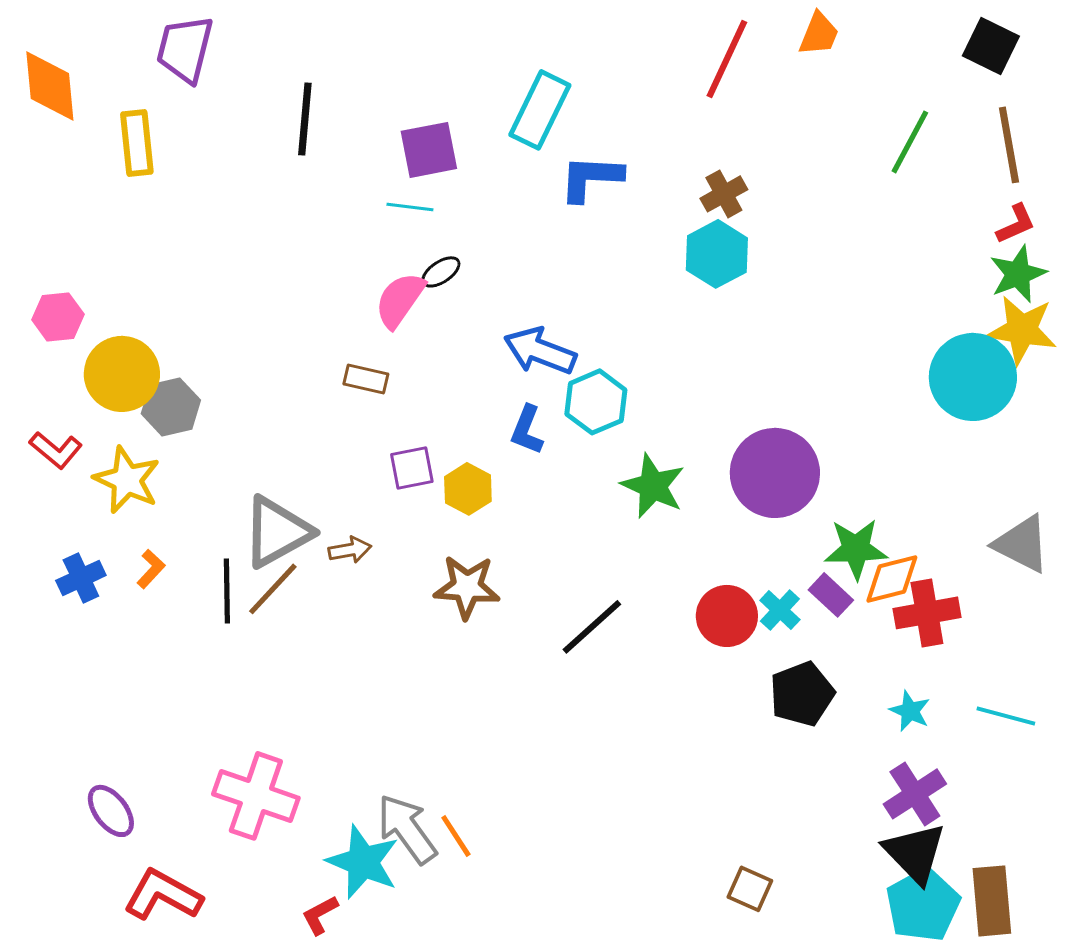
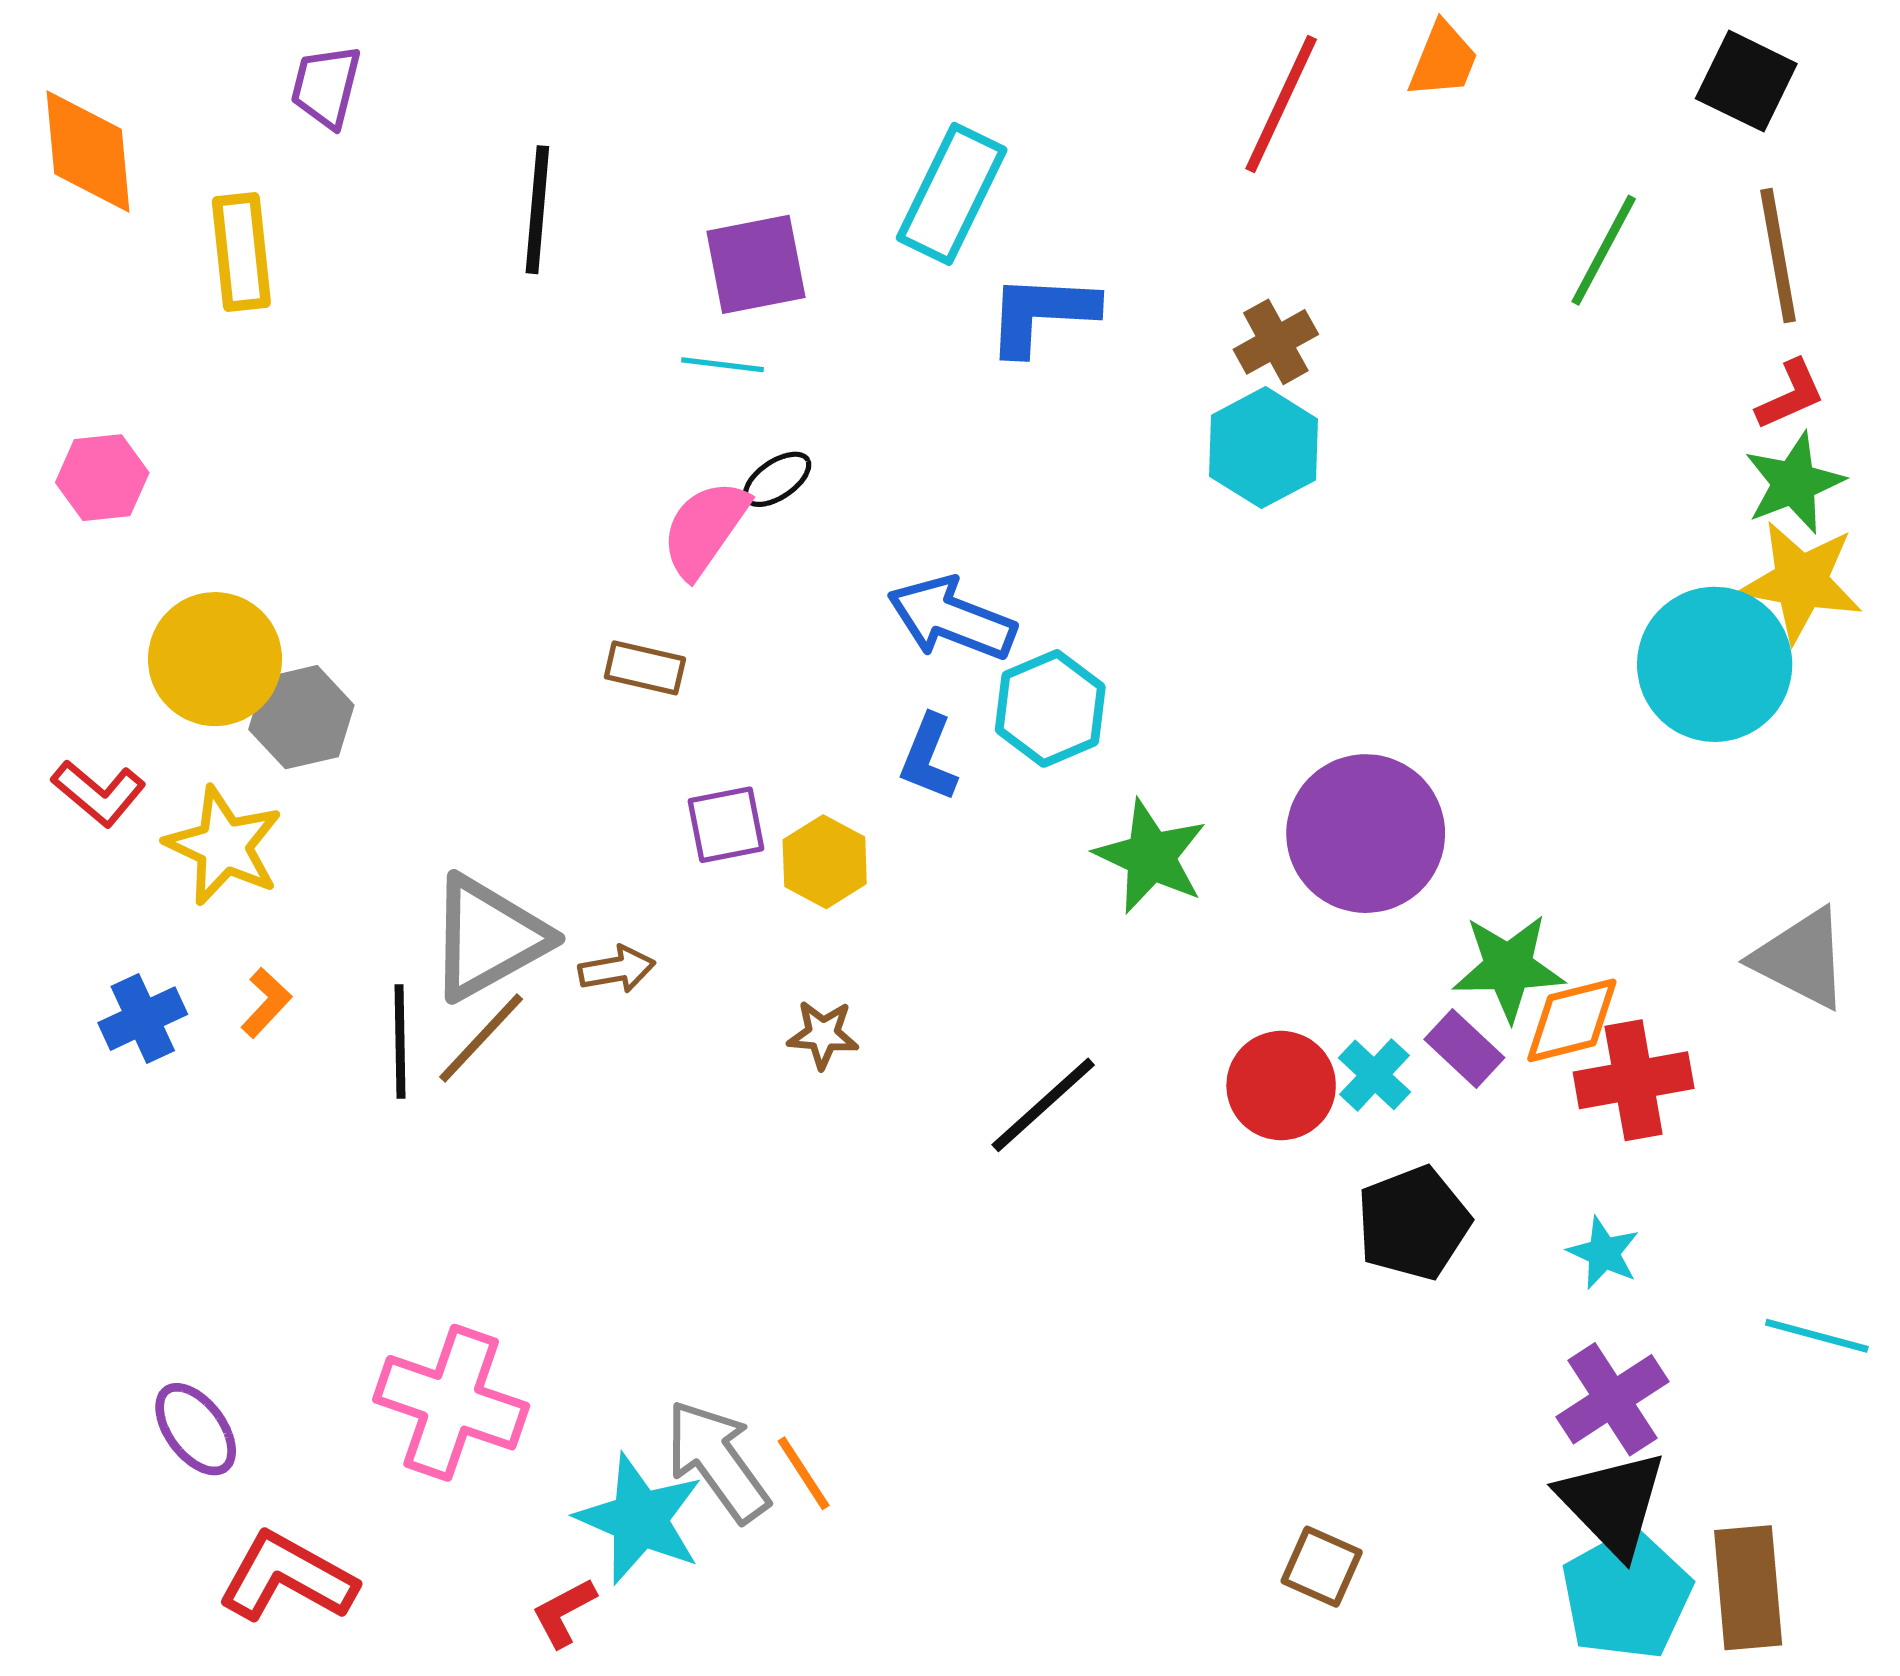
purple trapezoid: (185, 49) -> (326, 86), size x0.7
pink hexagon: (58, 317) -> (102, 478), moved
brown star: (467, 587) -> (823, 1034), size x0.6
cyan line: (1006, 716) -> (1817, 1336), moved

